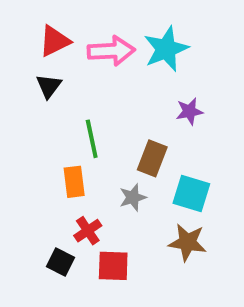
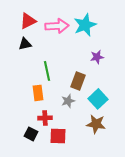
black triangle: (49, 86) -> (25, 44), turned 40
cyan square: (191, 194) -> (98, 99), turned 30
red cross: (88, 231) -> (45, 118), turned 32

